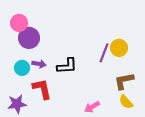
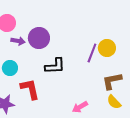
purple circle: (29, 38) -> (39, 38), moved
purple arrow: (39, 64) -> (18, 41), moved

